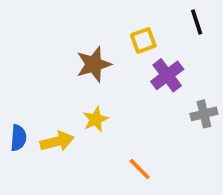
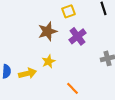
yellow square: (143, 40) -> (68, 11), moved
purple cross: (167, 75) -> (78, 36), moved

